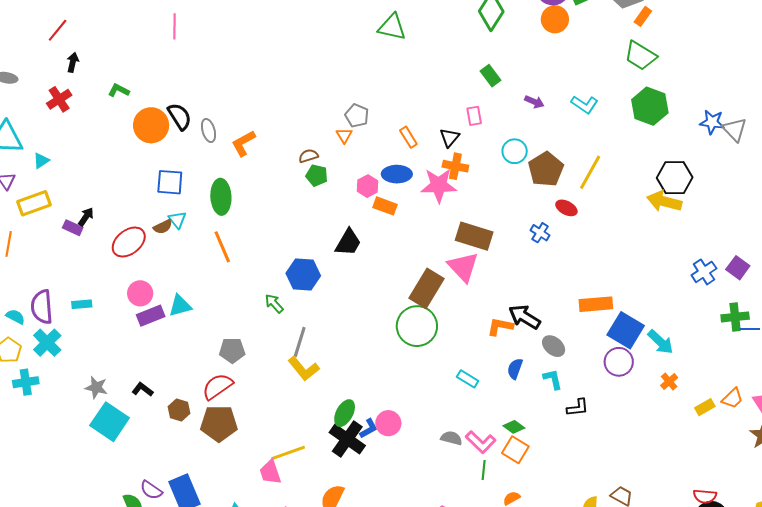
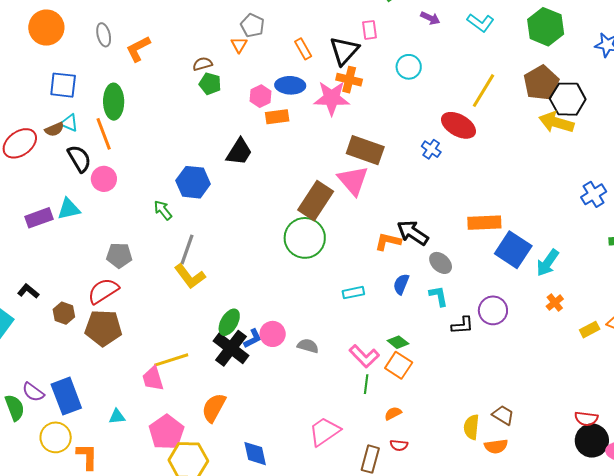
black semicircle: (180, 116) -> (79, 159), moved
black triangle: (450, 138) -> (344, 51), size x1.5
brown pentagon: (546, 169) -> (541, 83), moved
orange rectangle: (385, 206) -> (277, 117), turned -30
red ellipse: (566, 208) -> (458, 125), size x1.6
cyan triangle: (177, 220) -> (69, 123), turned -30
orange line: (222, 247) -> (104, 134), moved
pink circle: (140, 293) -> (104, 179), moved
cyan arrow: (661, 342) -> (548, 263), turned 80
purple circle: (619, 362) -> (493, 310), moved
cyan rectangle: (468, 379) -> (353, 293), turned -45
gray semicircle: (451, 438) -> (308, 346), moved

